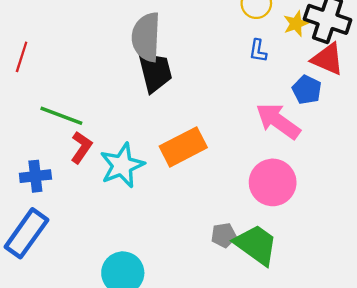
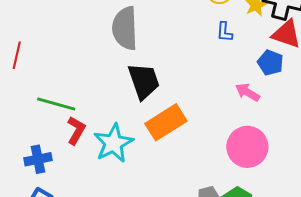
black trapezoid: (155, 72) -> (144, 81), moved
pink arrow: (278, 121) -> (247, 92), size x0.6

